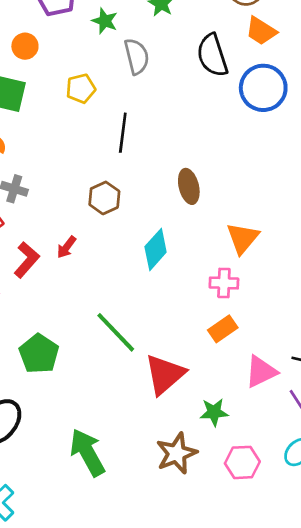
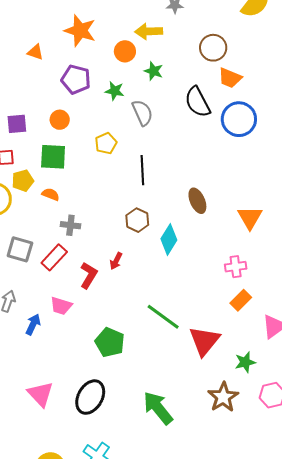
orange triangle: (243, 238) -> (250, 218), moved
cyan diamond: (156, 249) -> (169, 239), moved

